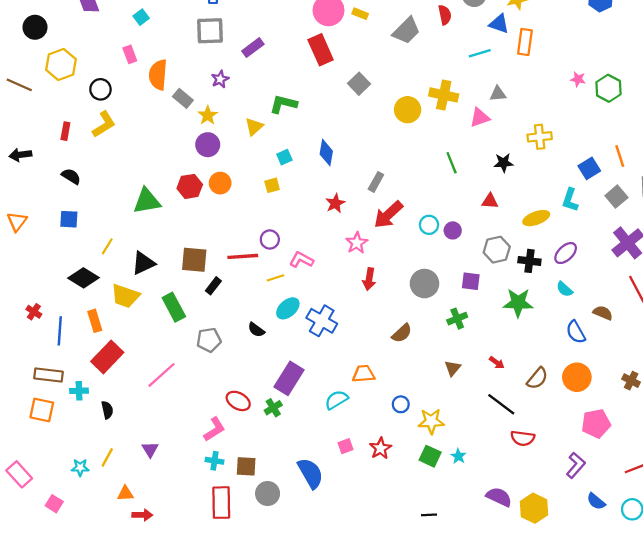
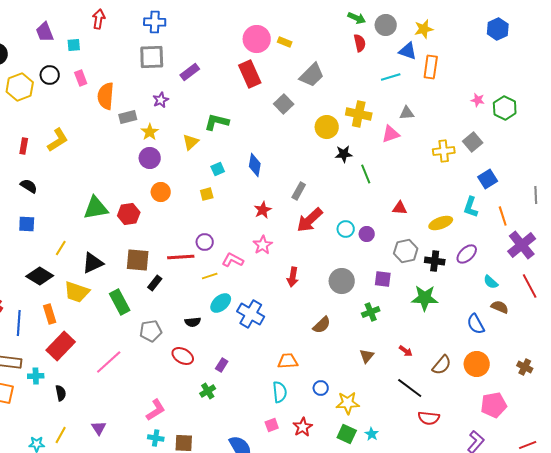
cyan square: (141, 17) -> (74, 45), moved, turned 32
gray trapezoid: (406, 31) -> (312, 75), moved
black circle: (100, 89) -> (50, 75), moved
gray rectangle: (183, 98) -> (128, 117), turned -54
orange line: (620, 156) -> (503, 216), moved
black star: (503, 163) -> (344, 154), moved
red hexagon: (190, 186) -> (129, 214), moved
gray square: (616, 197) -> (473, 142), moved
pink star: (357, 243) -> (263, 245), moved
cyan semicircle: (564, 289) -> (491, 282), moved
black semicircle: (256, 330) -> (193, 322), turned -42
purple rectangle: (289, 378) -> (222, 365), size x0.5
cyan semicircle: (336, 400) -> (280, 392), moved, turned 115
red ellipse: (238, 401) -> (183, 356), moved

